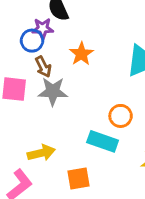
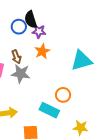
purple star: (43, 28) -> (39, 31), moved
blue circle: (32, 41) -> (19, 27), moved

